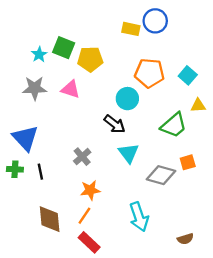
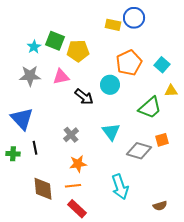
orange pentagon: (149, 73) -> (129, 63), turned -30
pink triangle: (71, 89) -> (61, 77), turned -30
black arrow: (115, 124) -> (84, 97), moved
green cross: (15, 169) -> (13, 154), moved
orange line: (84, 216) -> (73, 186), turned 49

